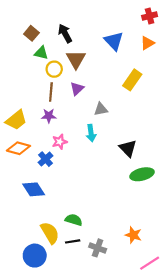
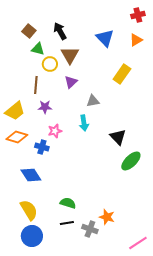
brown line: (51, 92) -> (36, 85), moved
blue cross: (46, 159) -> (42, 147), turned -32
green ellipse: (142, 174) -> (131, 161), turned -30
yellow semicircle: (50, 233) -> (29, 210), moved
orange star: (133, 235) -> (107, 217), moved

